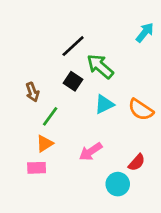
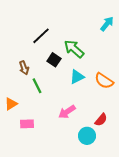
black line: (73, 46) -> (41, 36), moved
green line: (50, 116) -> (37, 86), turned -63
orange triangle: (45, 143) -> (11, 104), moved

